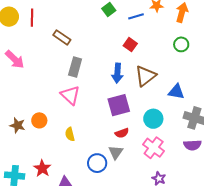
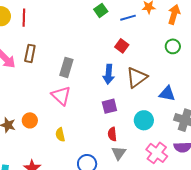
brown rectangle: (62, 37) -> (30, 53), moved, turned 66
purple square: (119, 105) -> (109, 106), size x0.7
red semicircle: (122, 133) -> (112, 134), turned 104
pink cross: (154, 148) -> (157, 153), moved
gray triangle: (116, 152) -> (119, 153), moved

